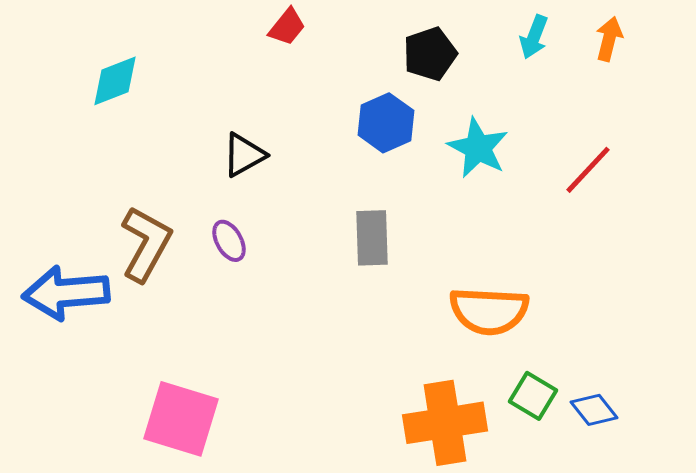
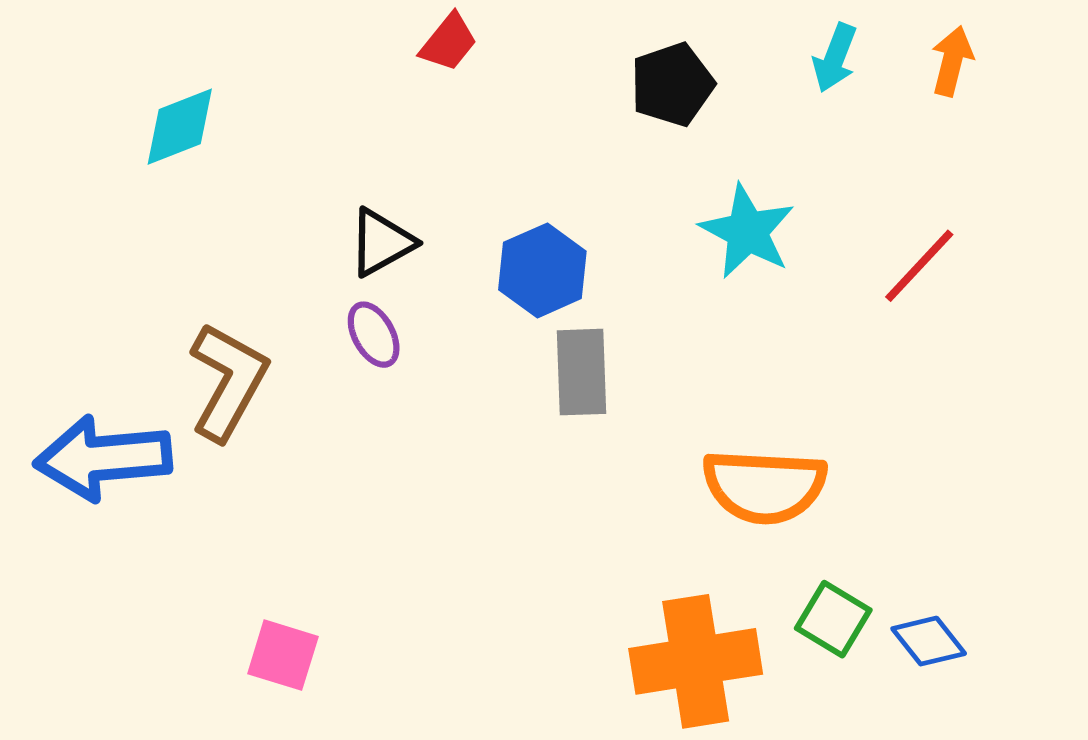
blue hexagon: (386, 123) -> (542, 270), moved
purple ellipse: (229, 241) -> (374, 335), moved
pink square: (181, 419) -> (283, 655), size x0.6

